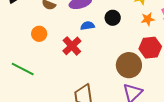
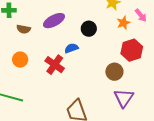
blue semicircle: (87, 26) -> (71, 48), moved
brown circle: (129, 65) -> (114, 72), size x0.7

